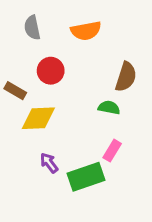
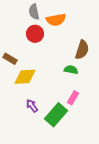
gray semicircle: (32, 28) -> (34, 12), moved
red circle: (51, 71) -> (35, 34), moved
green rectangle: (86, 177) -> (56, 115), turned -30

